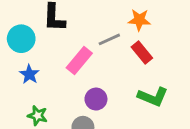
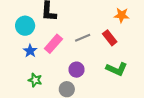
orange star: (139, 20) -> (122, 15), moved
gray line: (109, 39) -> (83, 38), moved
pink rectangle: (79, 61) -> (53, 44), moved

